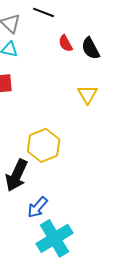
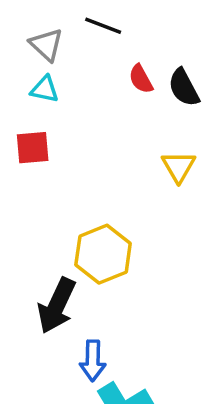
blue arrow: (38, 207) -> (93, 361), turned -40

